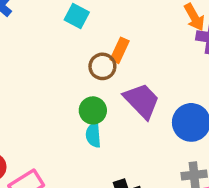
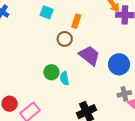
orange rectangle: (120, 50) -> (76, 21), moved
green circle: (93, 110) -> (51, 72), moved

